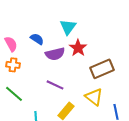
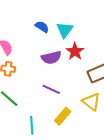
blue semicircle: (37, 39) -> (42, 27), moved

